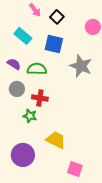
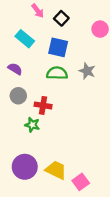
gray star: (81, 66) -> (87, 71), size x0.7
green semicircle: (37, 69) -> (57, 73), moved
yellow trapezoid: (56, 140) -> (56, 170), moved
pink square: (75, 169) -> (81, 182), turned 35

